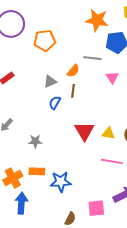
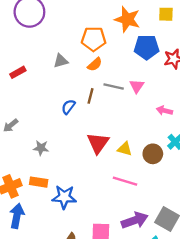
orange pentagon: (45, 40) -> (94, 39), moved
gray line: (92, 58) -> (114, 86), moved
orange semicircle: (73, 71) -> (95, 64), moved
gray triangle: (50, 82) -> (61, 61), moved

